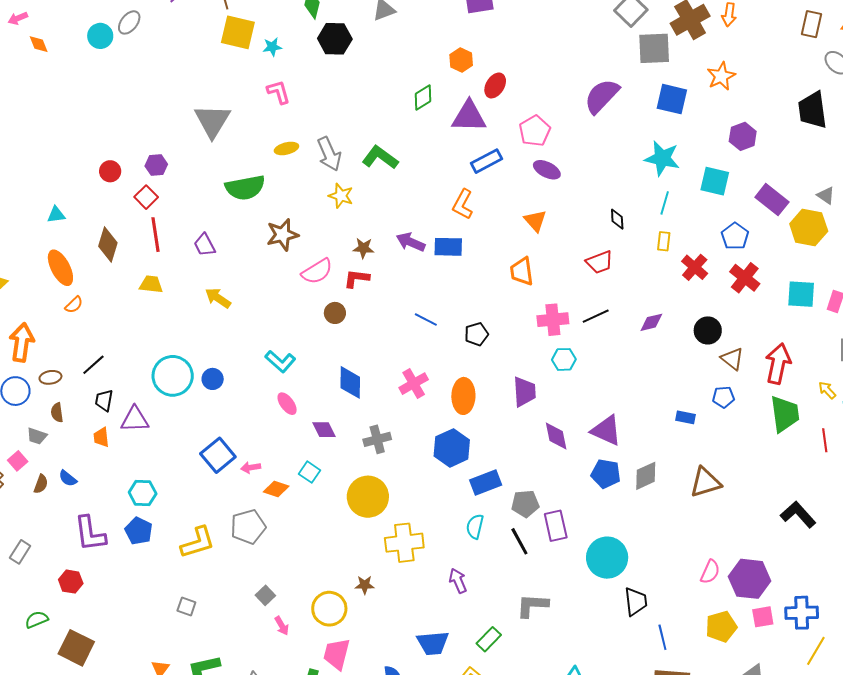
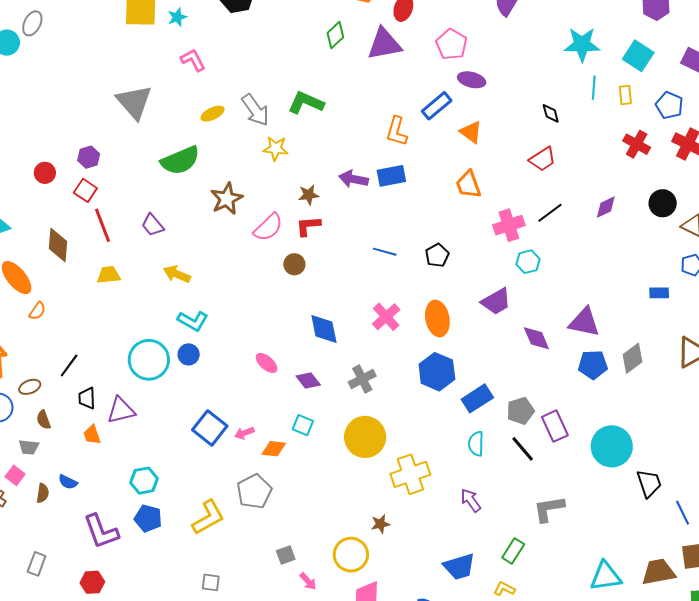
blue rectangle: (486, 161) -> (437, 106), moved
cyan square: (715, 181) -> (638, 56), turned 32
yellow rectangle: (664, 241) -> (625, 95), moved
cyan L-shape: (280, 361) -> (193, 321), moved
purple trapezoid: (524, 392) -> (496, 302), turned 76
gray square: (265, 595) -> (286, 555), turned 36

